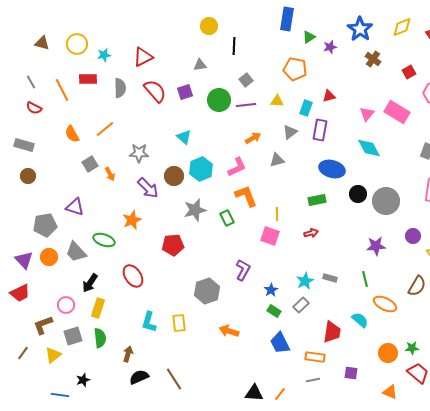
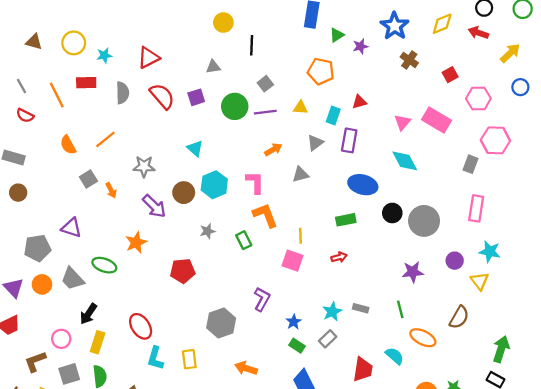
pink L-shape: (237, 167) -> (255, 182), turned -65
gray star: (195, 210) -> (207, 231), size x0.6
red ellipse: (133, 276) -> (141, 326), moved

